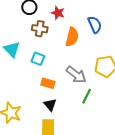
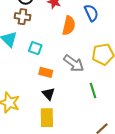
brown cross: (40, 29) -> (22, 17), moved
green line: (87, 96) -> (93, 90), moved, turned -42

